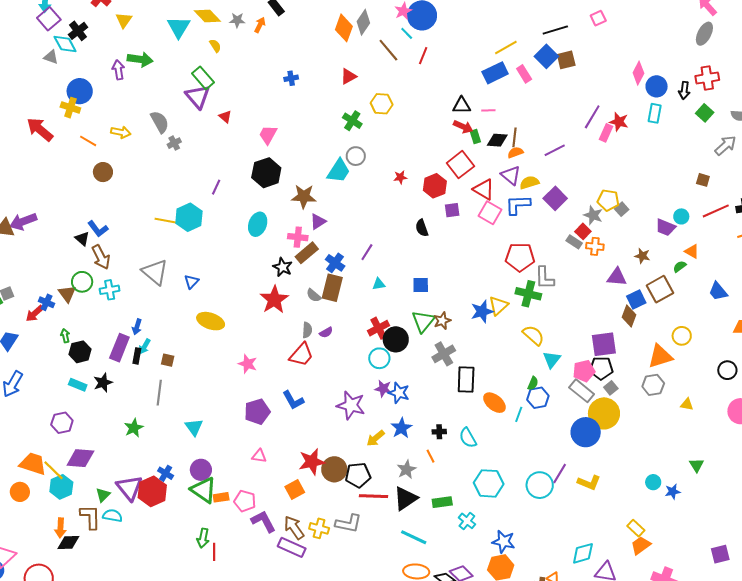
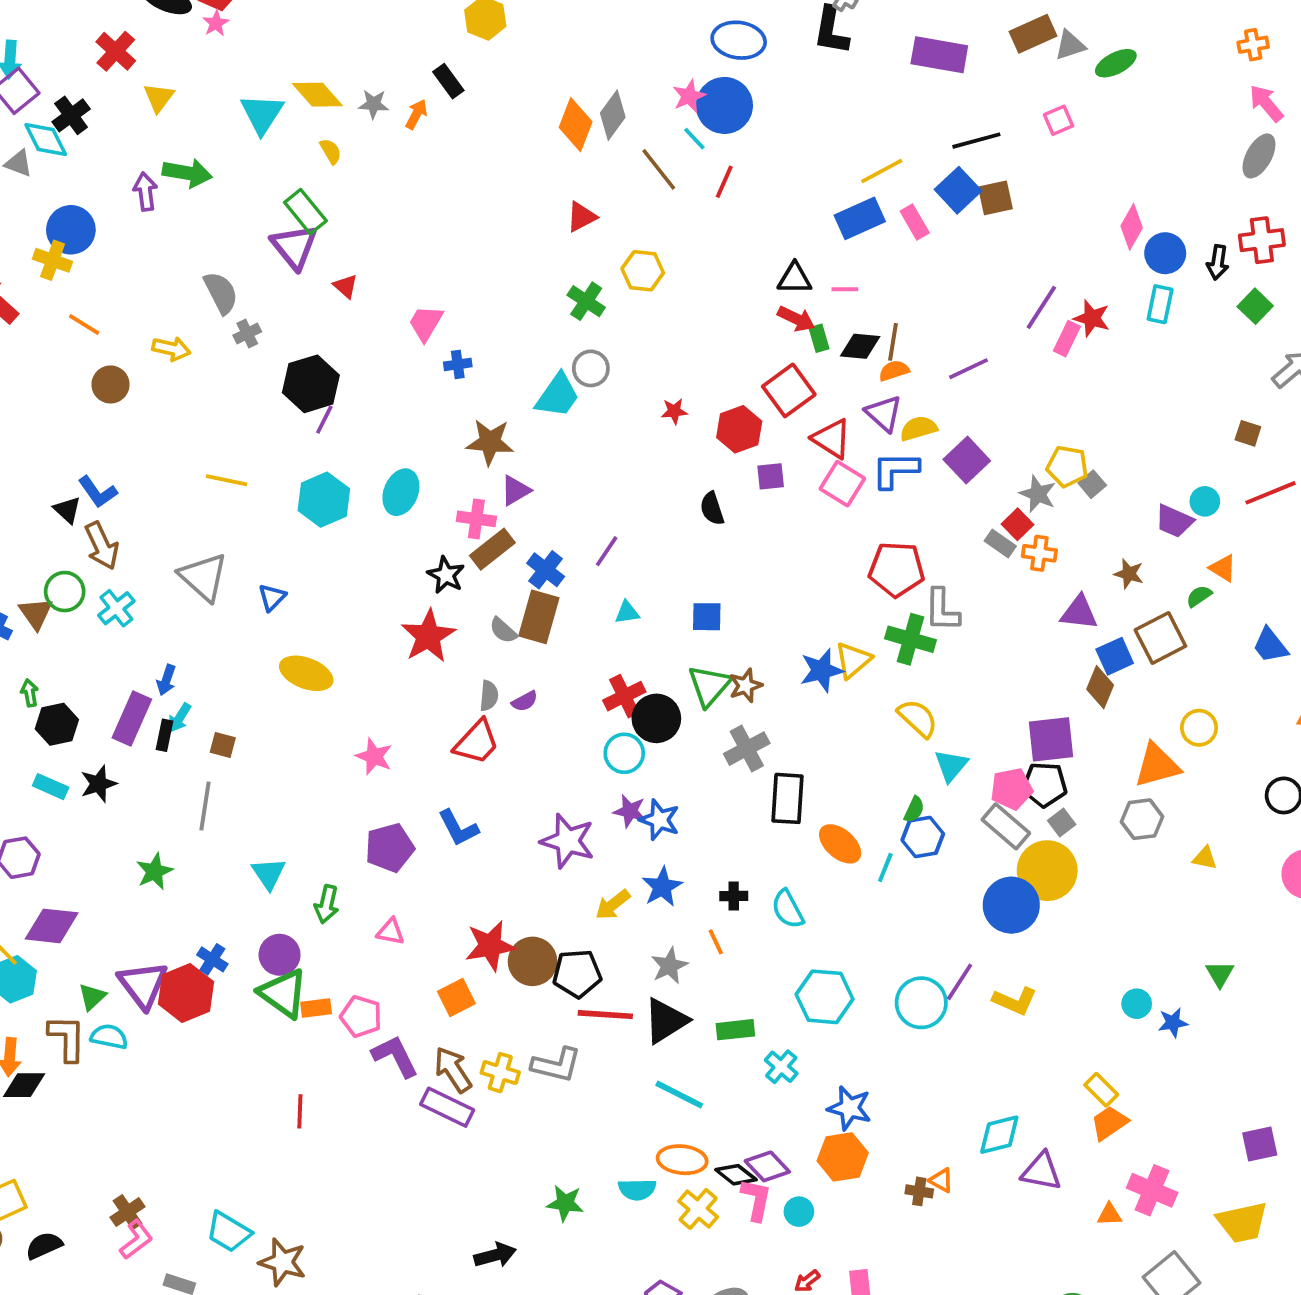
blue cross: (291, 78) -> (458, 364), moved
yellow arrow: (121, 132) -> (171, 349), moved
black hexagon: (266, 173) -> (311, 384), moved
cyan hexagon: (189, 217) -> (324, 500), moved
cyan cross: (110, 290) -> (116, 608), turned -30
green arrow: (203, 538) -> (327, 904), moved

